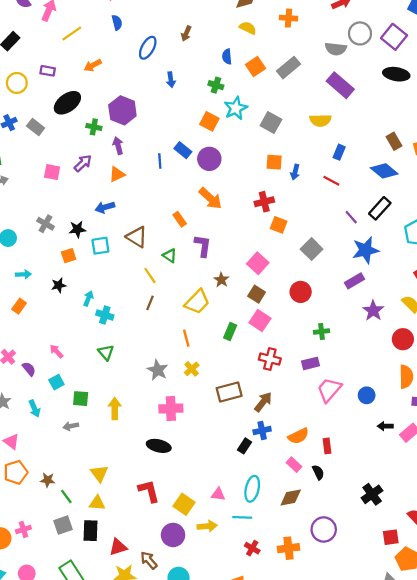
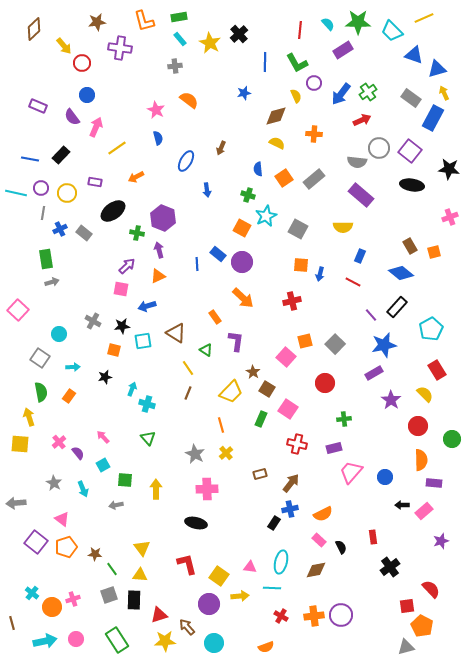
pink square: (52, 172) -> (121, 289), moved
orange square: (279, 225) -> (305, 341), moved, turned -35
orange square: (69, 256) -> (114, 350), turned 32
brown square: (257, 294) -> (267, 389), moved
brown rectangle: (229, 392) -> (260, 474), size x0.6
red rectangle: (327, 446) -> (373, 537), moved
purple circle: (324, 529) -> (341, 615), moved

